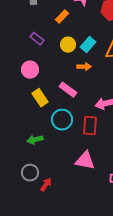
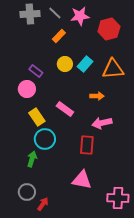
purple rectangle: (37, 39) -> (36, 71), moved
orange arrow: (84, 67) -> (97, 96), moved
cyan circle: (62, 120) -> (45, 139), moved
green arrow: (35, 140) -> (32, 159), turned 119

